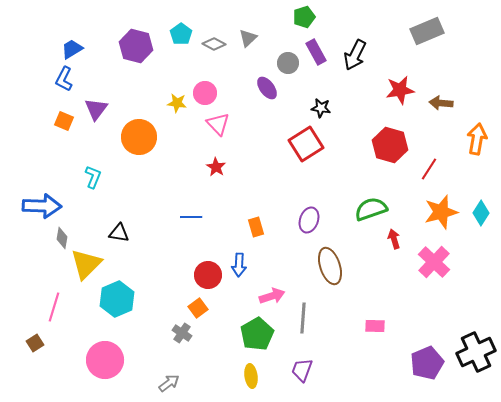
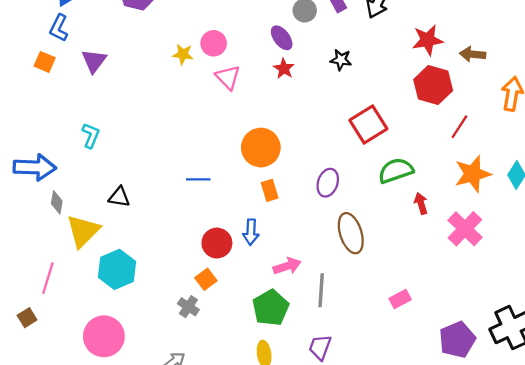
orange square: (64, 121) -> (45, 62), moved
orange circle: (139, 137) -> (261, 148), moved
red square: (306, 144) -> (368, 125), moved
red hexagon: (390, 145) -> (433, 85), moved
red star: (216, 167) -> (284, 69), moved
pink rectangle: (375, 326) -> (400, 299), turned -30

